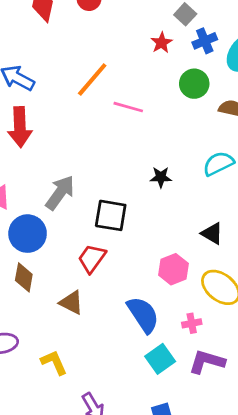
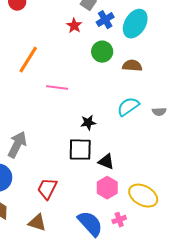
pink line: (128, 107) -> (57, 88), moved
black square: (111, 215) -> (80, 150), moved
black triangle: (212, 233) -> (106, 162), moved
pink cross: (192, 323) -> (119, 220), moved

